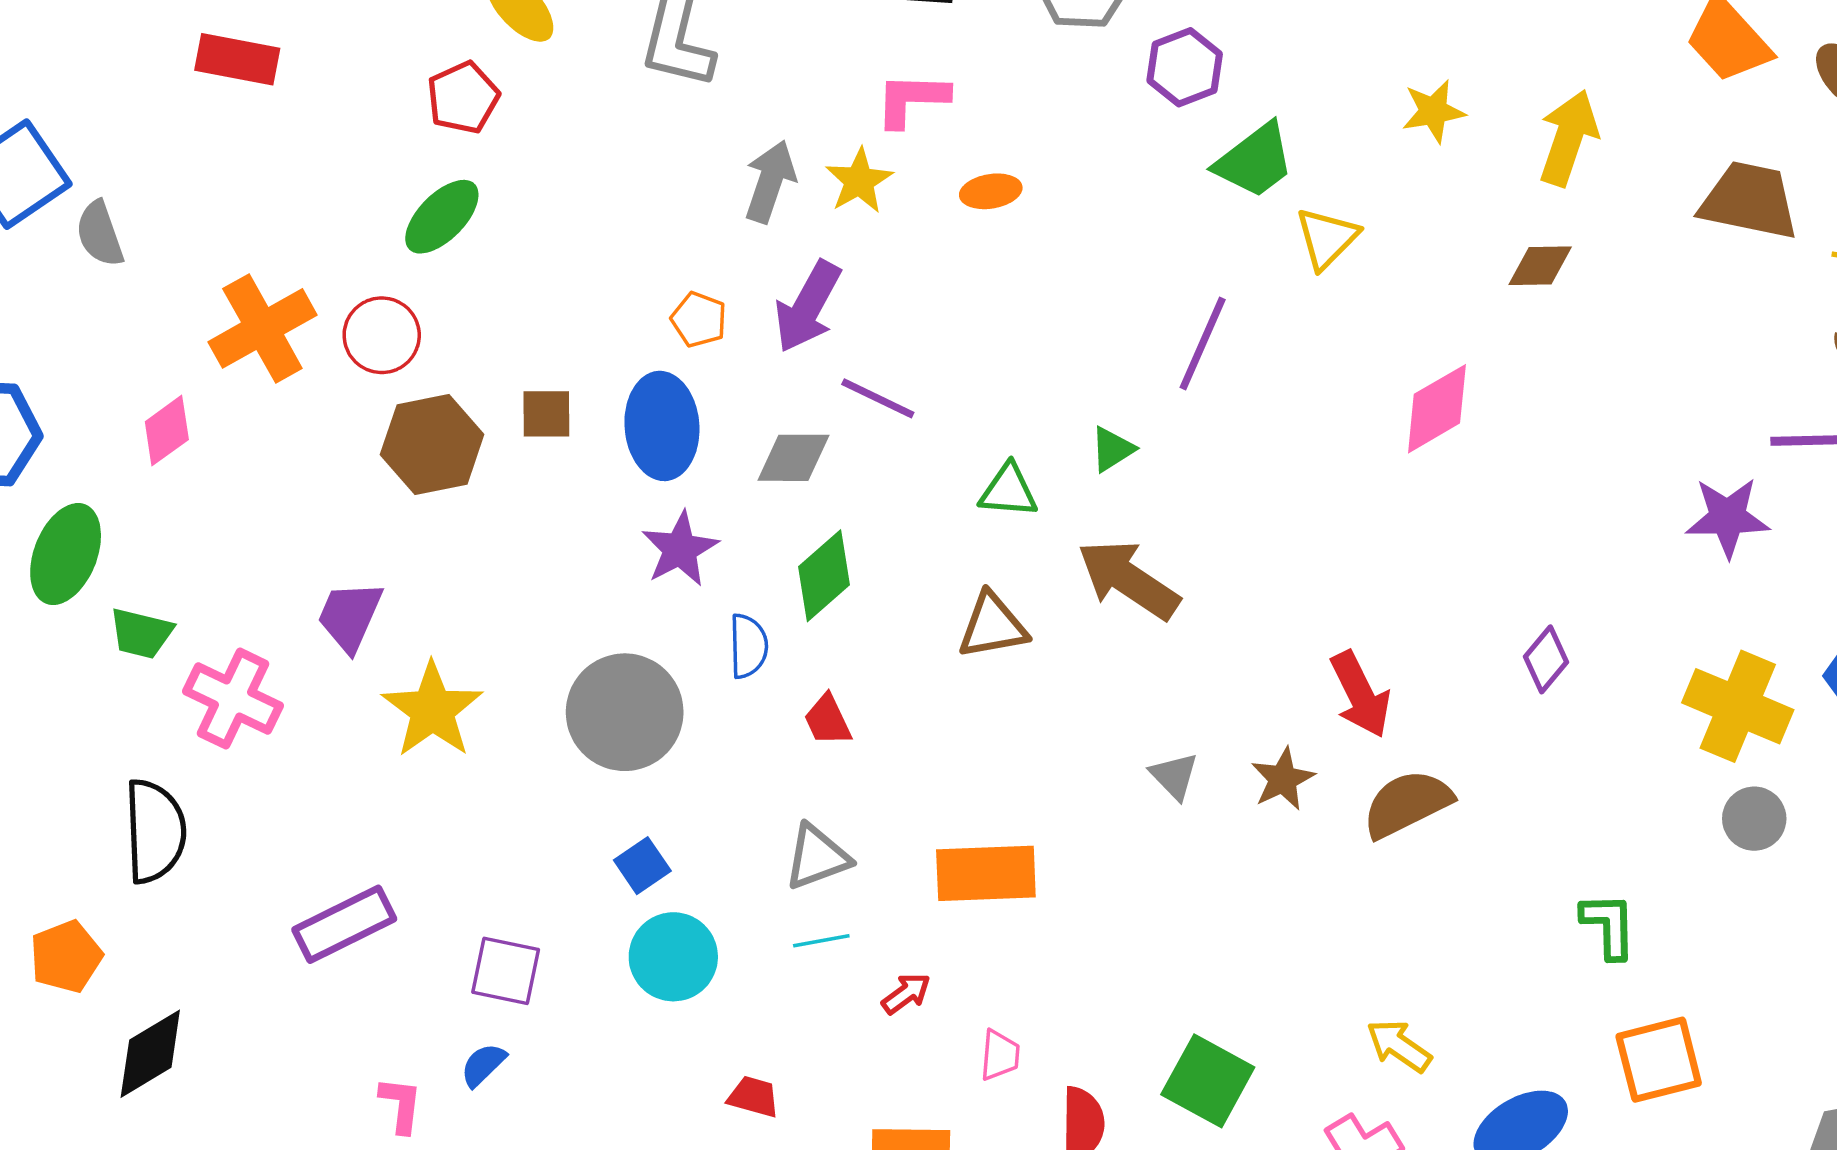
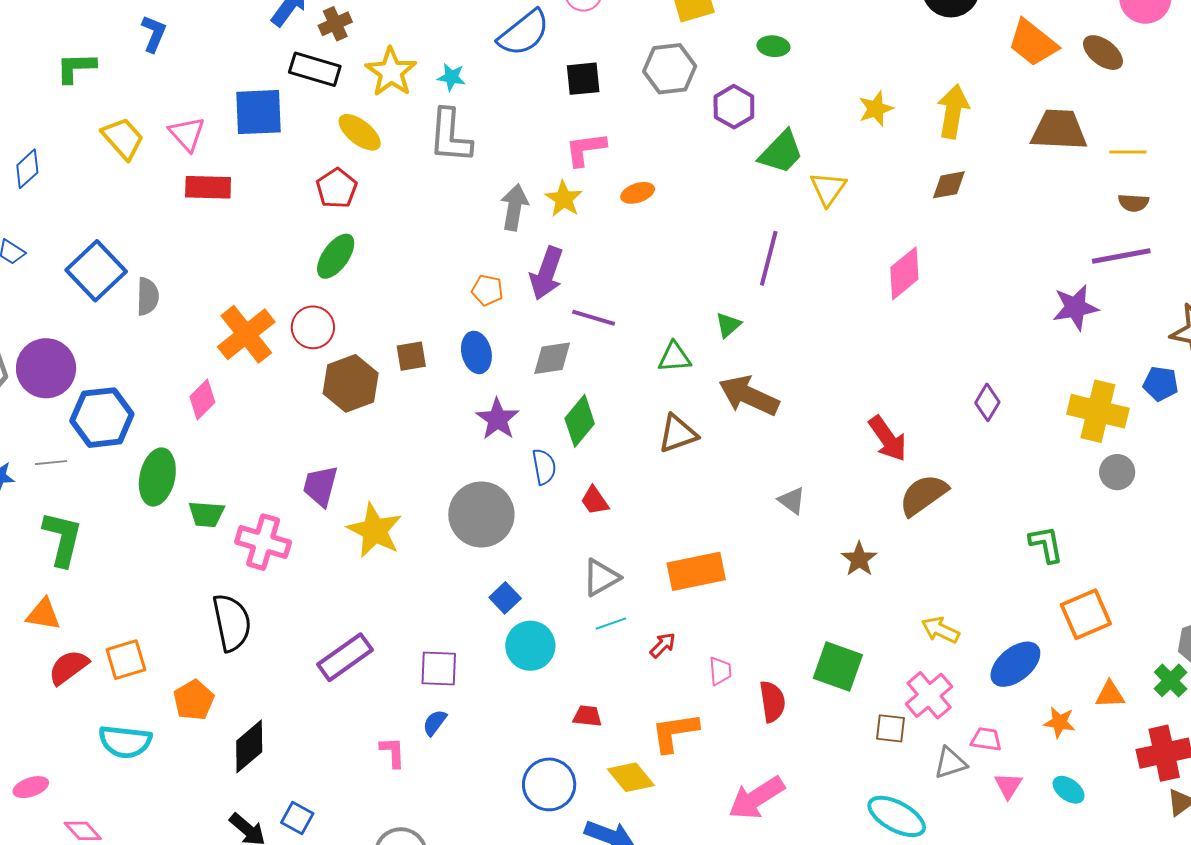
gray semicircle: (100, 234) -> (148, 296), turned -150
blue ellipse: (662, 426) -> (476, 352), size x0.7
brown star: (1283, 779) -> (859, 559), moved

